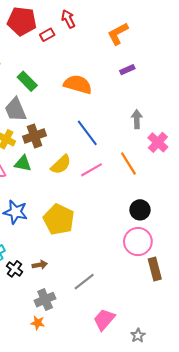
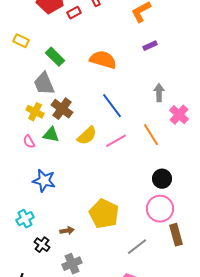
brown cross: (35, 136) -> (62, 109), turned -35
yellow pentagon: (59, 219) -> (104, 214), moved
black cross: (14, 269) -> (42, 245), moved
gray line: (84, 282) -> (137, 247), moved

